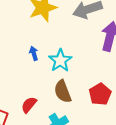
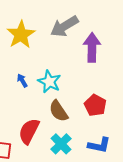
red semicircle: (29, 105) -> (29, 131), size x1.5

